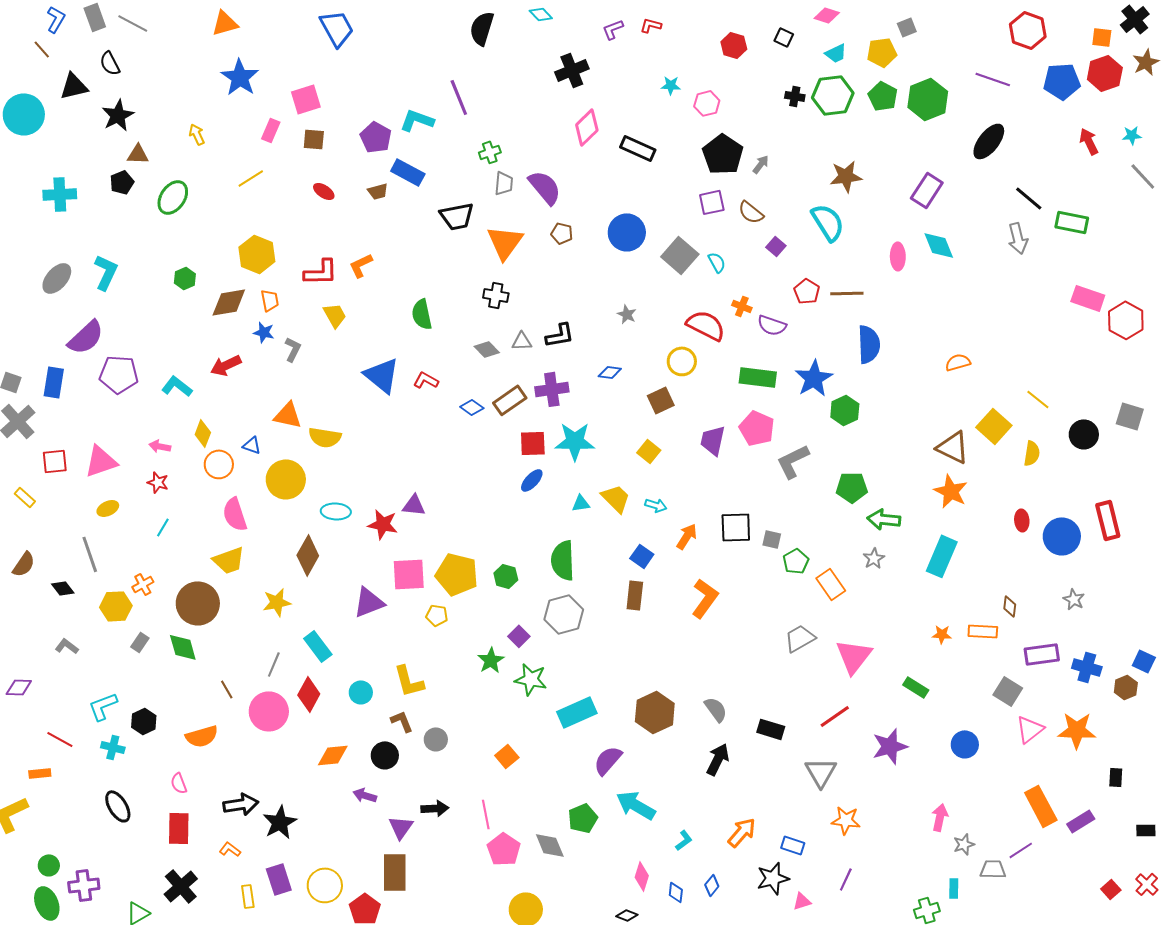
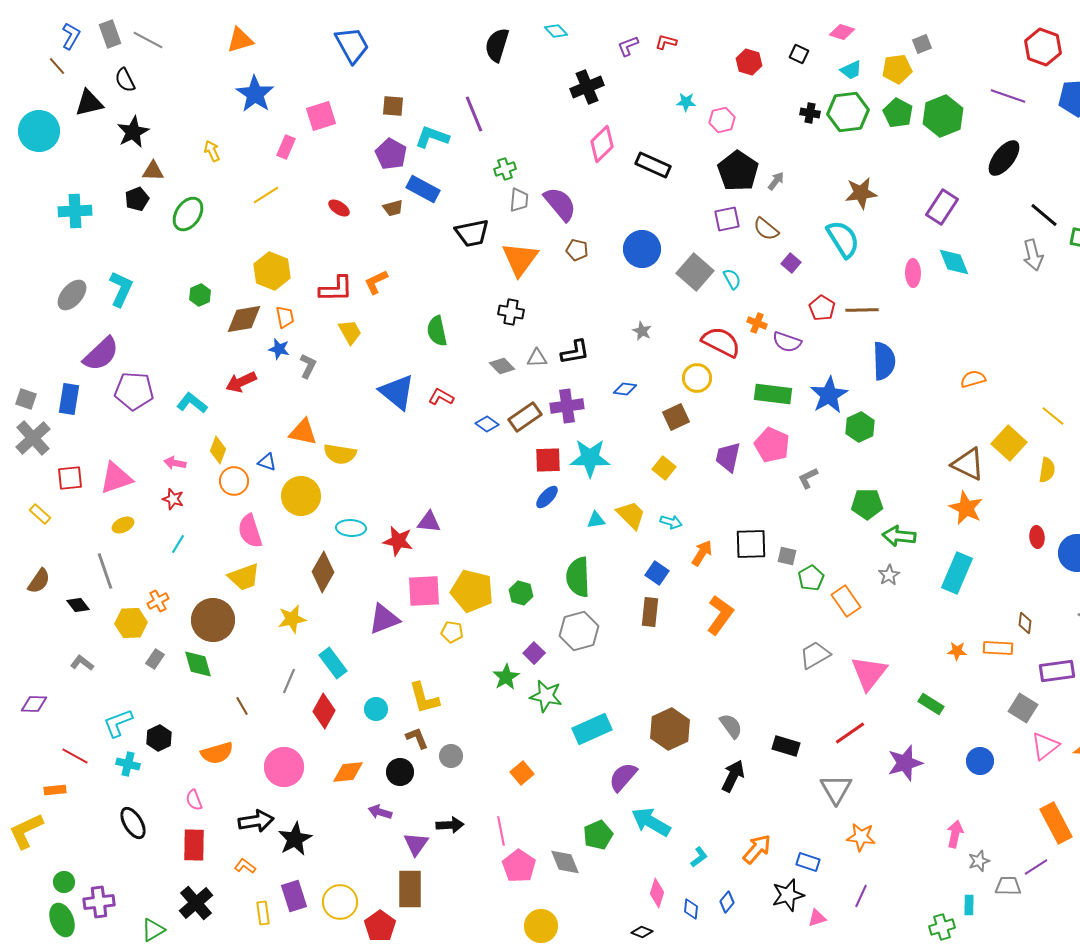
brown square: (314, 139) -> (393, 106), moved
gray L-shape: (793, 461) -> (808, 478), size x0.6
pink circle: (269, 711) -> (284, 767), moved

